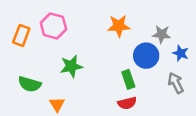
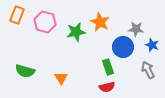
orange star: (119, 26) -> (100, 22), turned 30
orange rectangle: (21, 35) -> (17, 15), moved
green star: (71, 66) -> (76, 32), moved
orange triangle: (57, 104) -> (61, 78), moved

